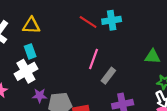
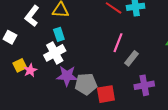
purple star: (40, 96) -> (67, 76), size x1.5

